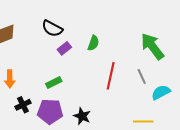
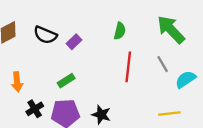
black semicircle: (52, 28) -> (45, 35), moved
green semicircle: (93, 43) -> (120, 31), moved

